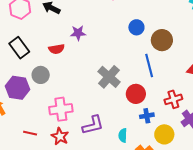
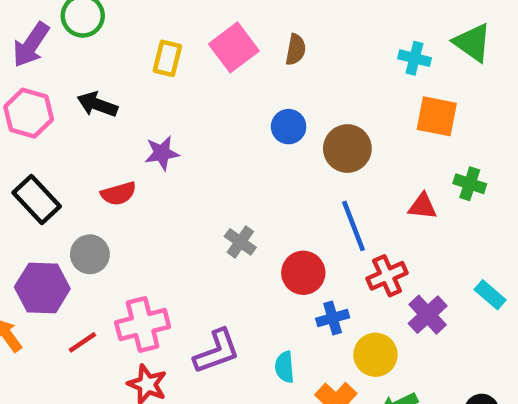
blue line: (149, 66) -> (353, 226), moved
gray cross: (109, 77) -> (240, 242), size x0.6
red line: (30, 133) -> (82, 342), moved, turned -40

